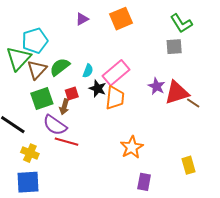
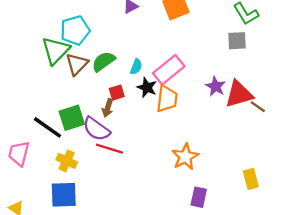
green square: (42, 99) -> (72, 118), moved

